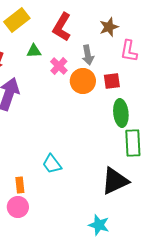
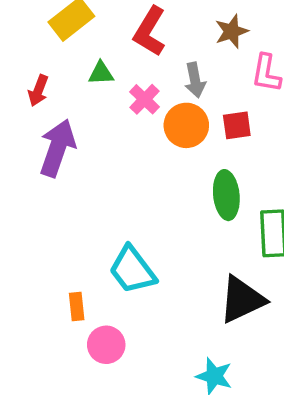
green ellipse: (121, 113) -> (226, 195), moved
cyan trapezoid: (52, 164) -> (132, 270), size x1.4
pink circle: (18, 207) -> (106, 345), moved

